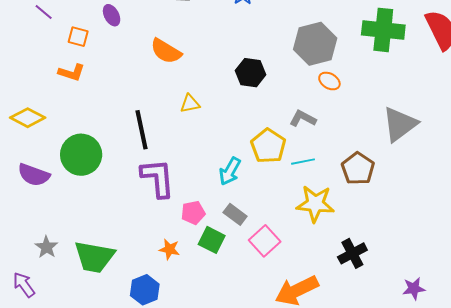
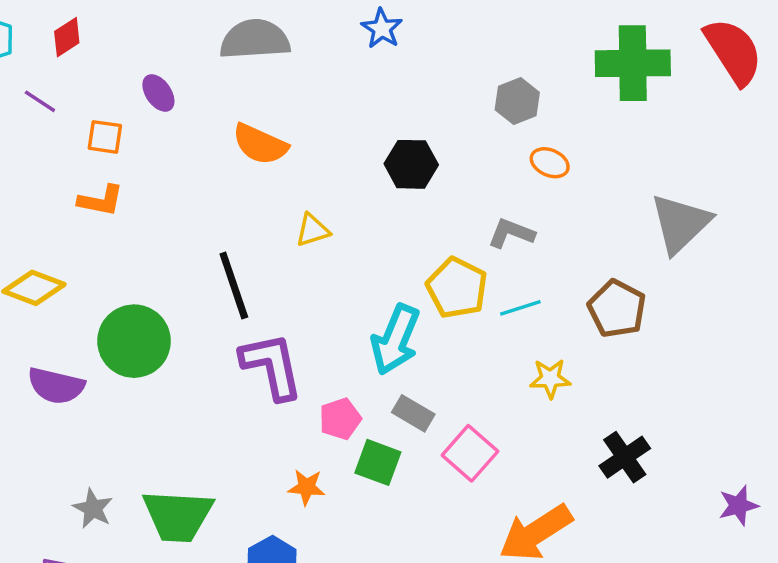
gray hexagon: (315, 44) -> (517, 101), size x0.6
cyan arrow: (230, 171) -> (395, 340), size x1.4
yellow star: (315, 204) -> (550, 379), size x0.6

